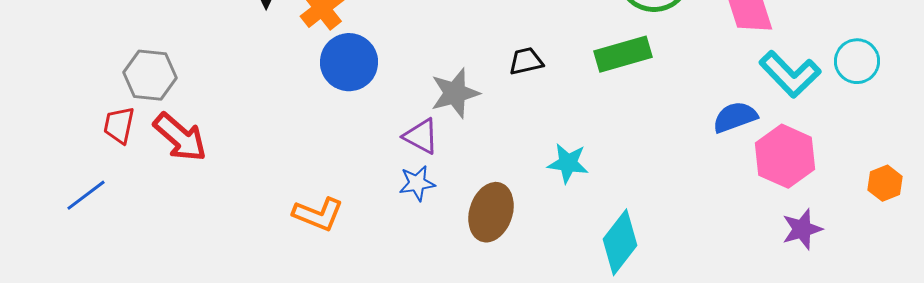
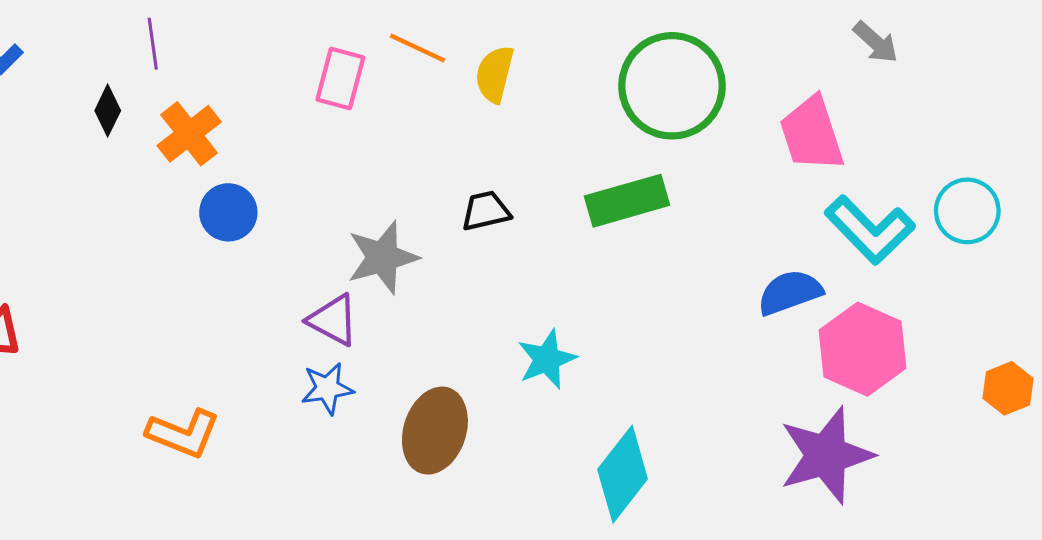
blue circle: (349, 62) -> (228, 212), size x0.7
cyan star: (568, 163) -> (547, 359), turned -30
purple star: (802, 229) -> (826, 455), moved, size x1.6

